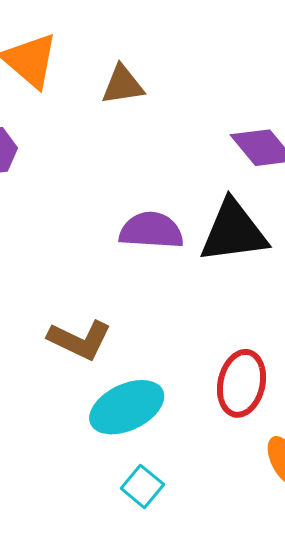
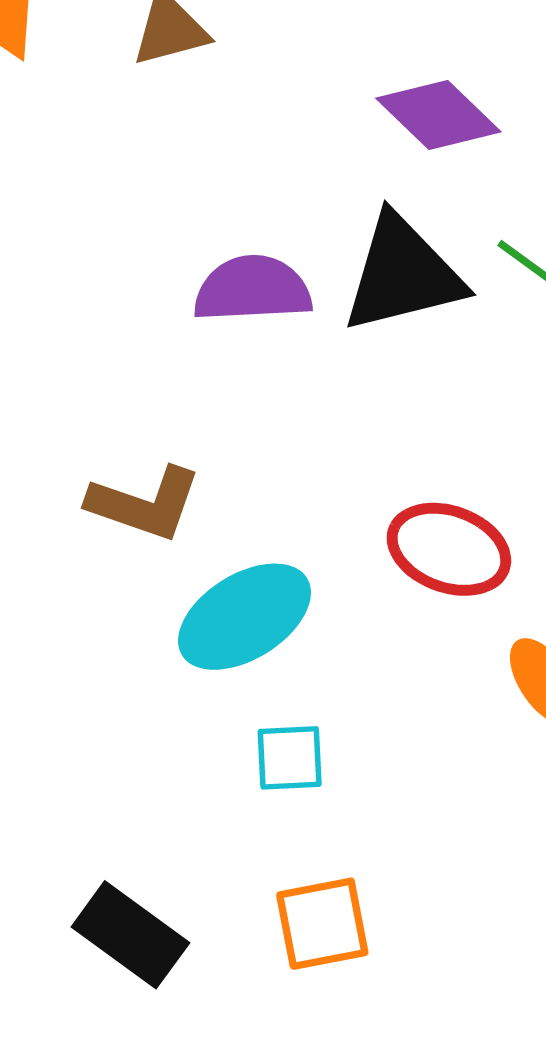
red ellipse: (242, 383) -> (449, 549), turned -76
cyan square: (142, 486) -> (290, 758), turned -36

